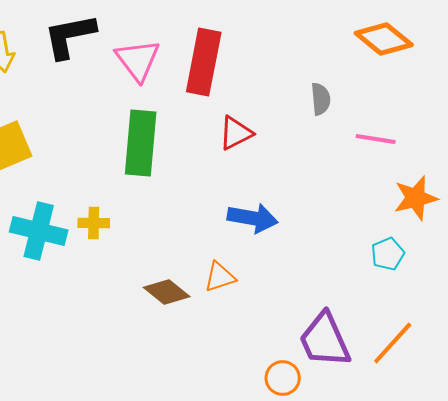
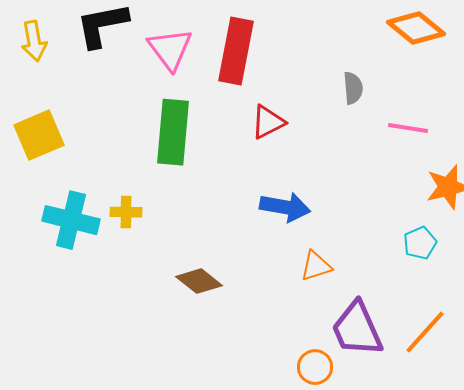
orange triangle: (220, 277) -> (316, 266), moved

